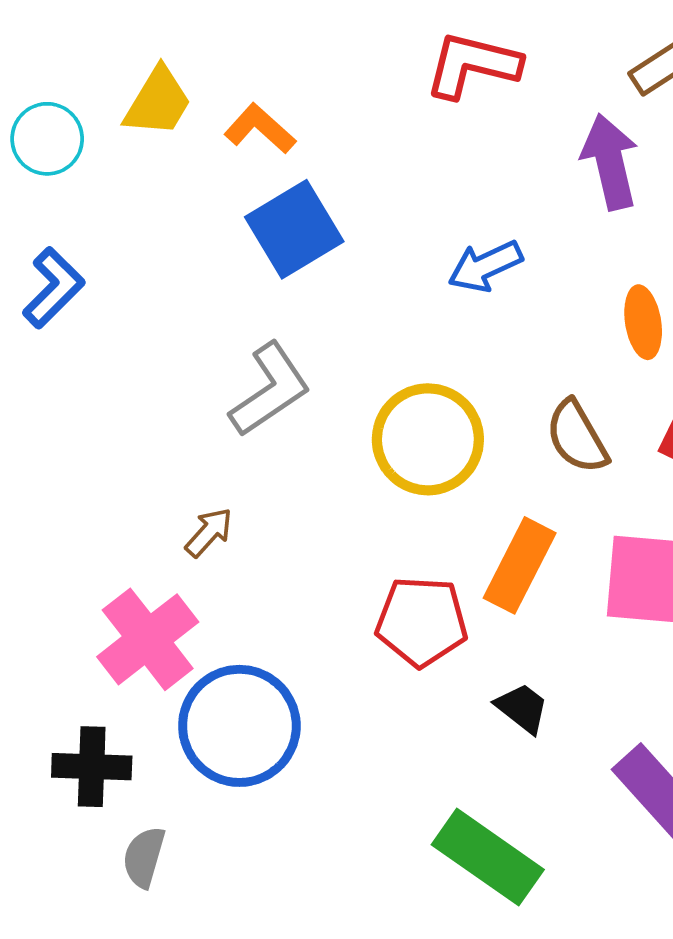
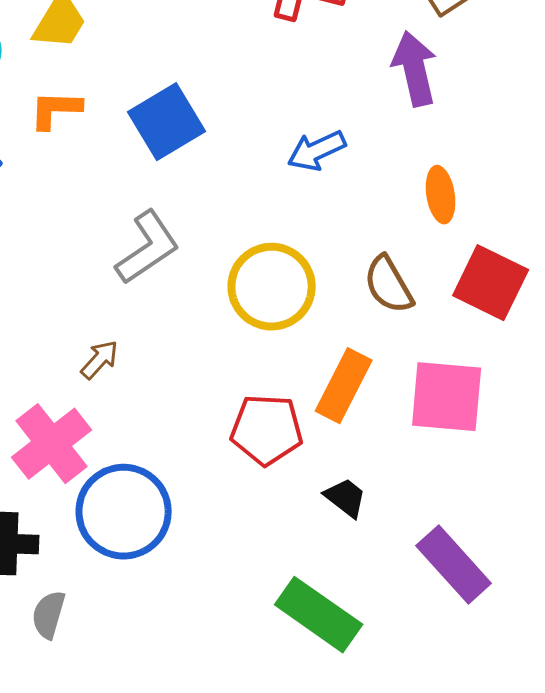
orange L-shape: (260, 129) -> (56, 110), moved, turned -40

